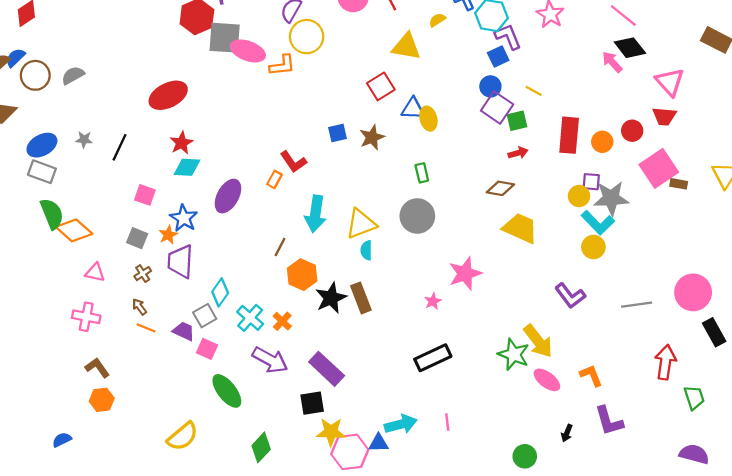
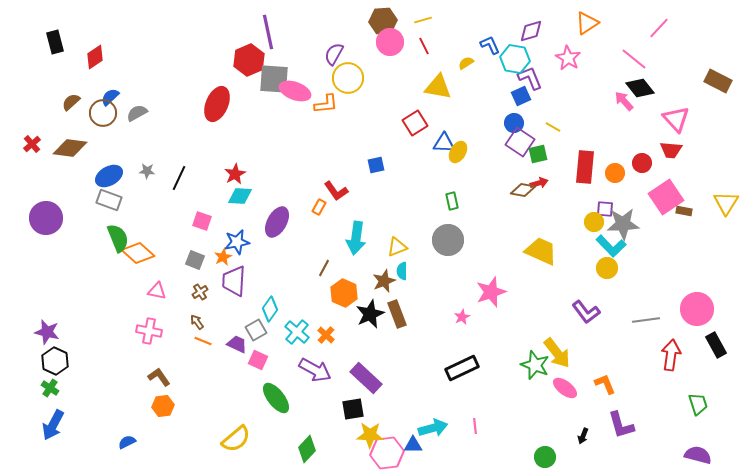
blue semicircle: (15, 58) -> (110, 97), moved
red ellipse: (168, 95) -> (217, 104), moved, turned -40
yellow ellipse: (428, 119) -> (458, 152), turned 45
brown star: (372, 137) -> (384, 281), moved
brown diamond: (500, 188) -> (523, 190), moved
blue star: (184, 218) -> (237, 242), turned 30
yellow triangle: (361, 224) -> (397, 247), size x0.7
red arrow: (665, 362) -> (671, 355), moved

